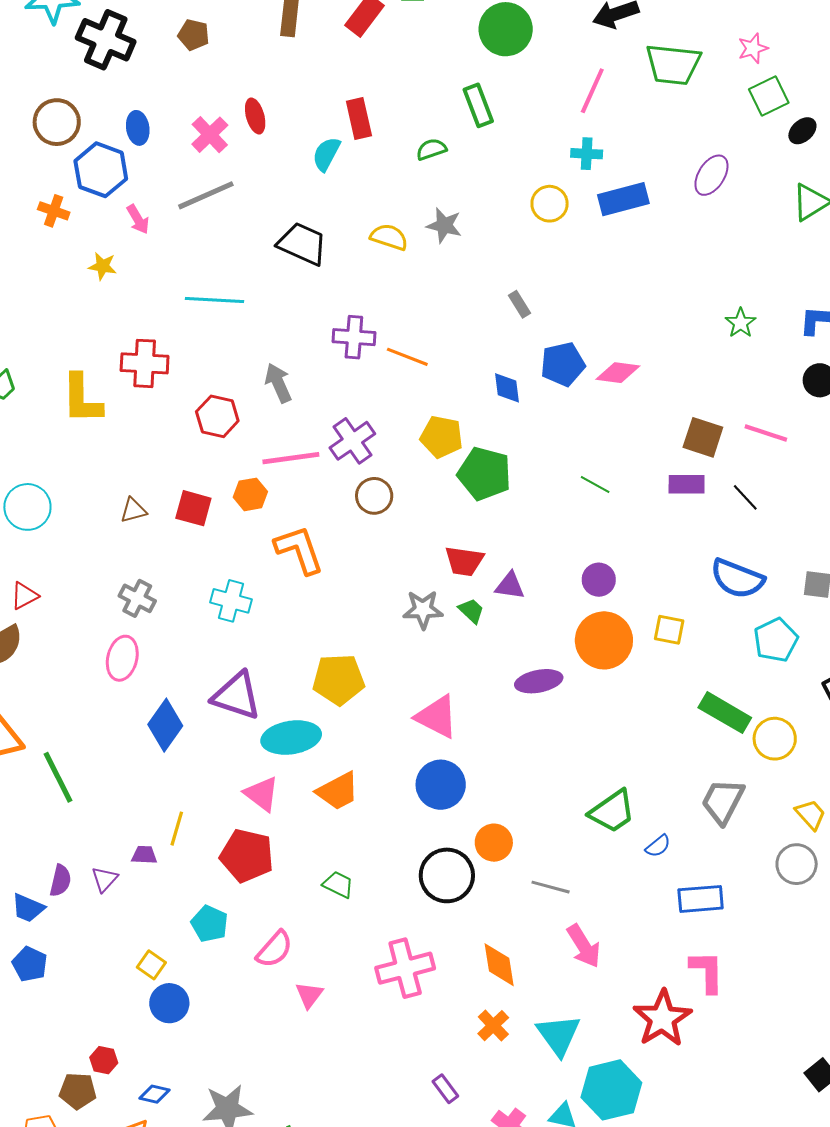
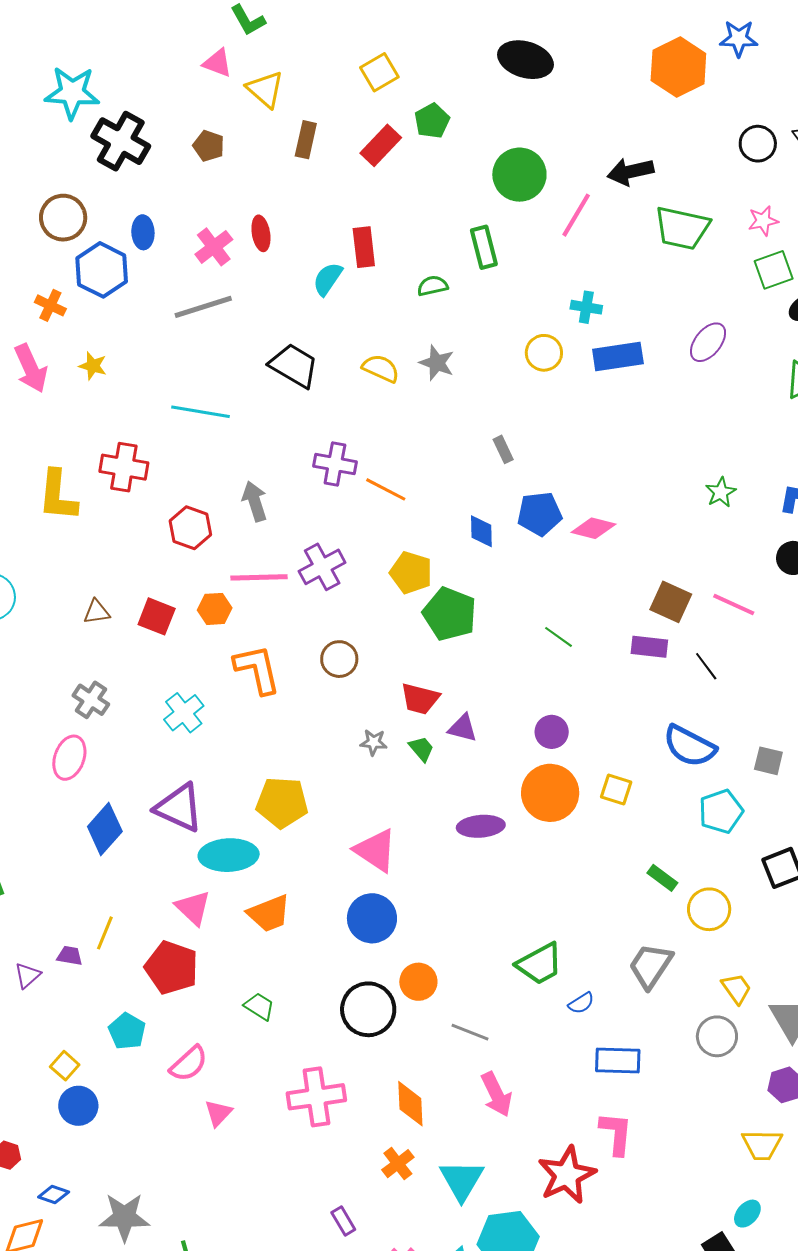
pink line: (592, 91) -> (576, 215), moved
pink arrow: (138, 219) -> (31, 368), moved, size x1.6
brown circle: (374, 496) -> (339, 659), moved
cyan cross: (231, 601) -> (184, 713), turned 30
gray star: (423, 610) -> (374, 742), size x0.7
green rectangle: (725, 713) -> (662, 878), size x0.6

